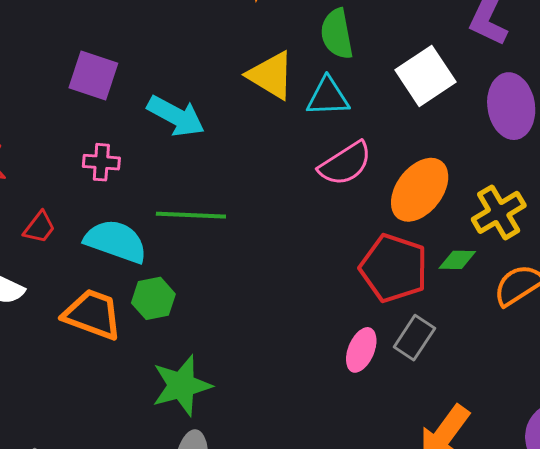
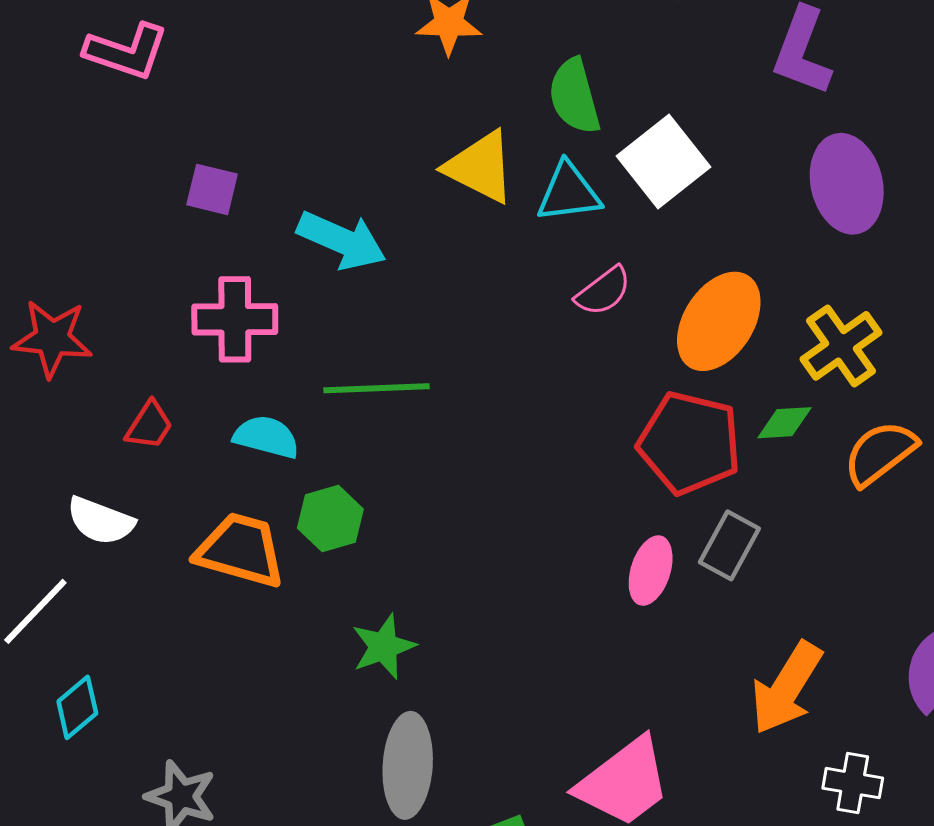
purple square: (93, 76) -> (212, 189), size x0.7
white square: (425, 76) -> (663, 162), moved
pink cross: (101, 162) -> (235, 319), size x1.5
pink semicircle: (345, 164) -> (603, 291), size x0.7
cyan semicircle: (116, 241) -> (266, 437), size x0.7
green star: (182, 385) -> (384, 646), size x0.7

